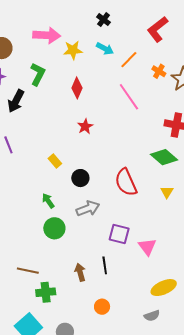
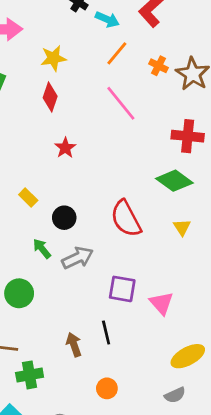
cyan arrow: (105, 49) -> (107, 19), moved
yellow star: (73, 50) -> (53, 58), moved
green arrow: (48, 201) -> (42, 249), moved
green circle: (54, 228) -> (19, 293), moved

